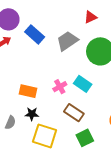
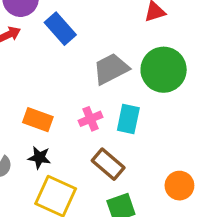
gray trapezoid: (67, 41) -> (111, 69), moved
cyan rectangle: (83, 84) -> (128, 119), turned 60

